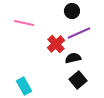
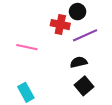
pink line: (24, 23) -> (27, 47), moved
red cross: (56, 44) -> (60, 25), moved, turned -36

